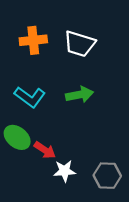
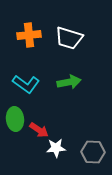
green ellipse: (17, 137) -> (15, 119), turned 45

